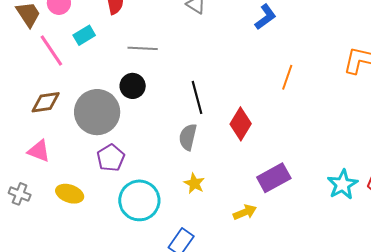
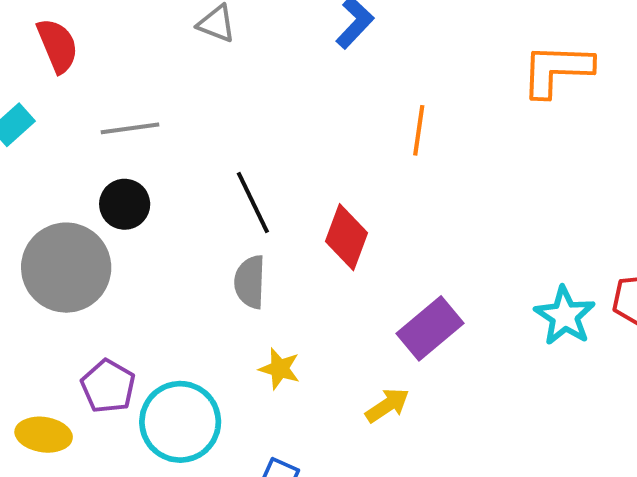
purple pentagon: (111, 158) -> (108, 386), moved

